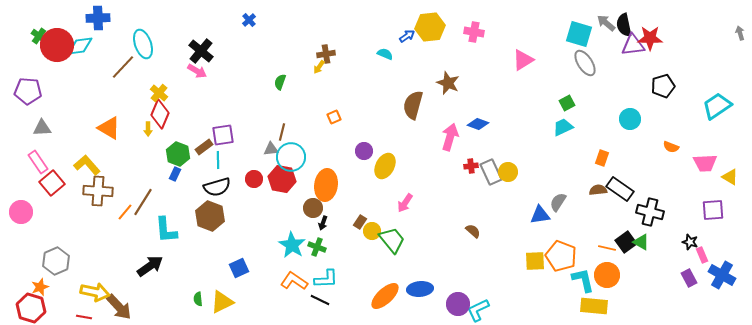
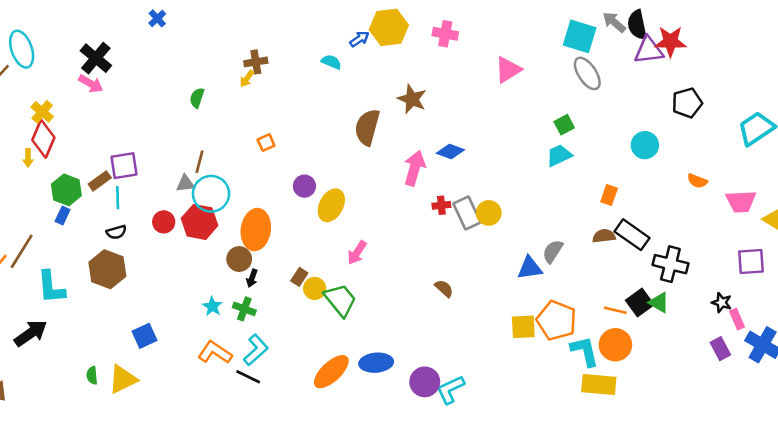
black semicircle: (217, 187) -> (116, 232), size x0.6
cyan star: (292, 245) -> (212, 306), size x0.6
cyan L-shape: (326, 279) -> (256, 350), turned -40

